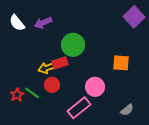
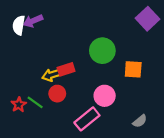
white semicircle: (17, 23) -> (19, 25), turned 48
purple arrow: (43, 23) -> (33, 21), moved
green circle: (73, 45) -> (102, 51), moved

